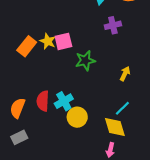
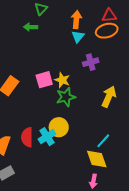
yellow star: (48, 41) -> (62, 80), moved
yellow arrow: (125, 74) -> (109, 97), moved, size x1.5
yellow circle: (77, 117) -> (59, 127), moved

